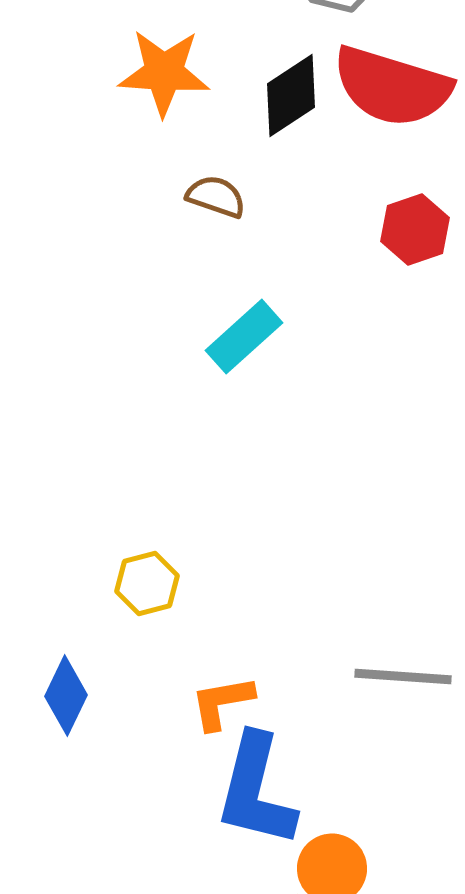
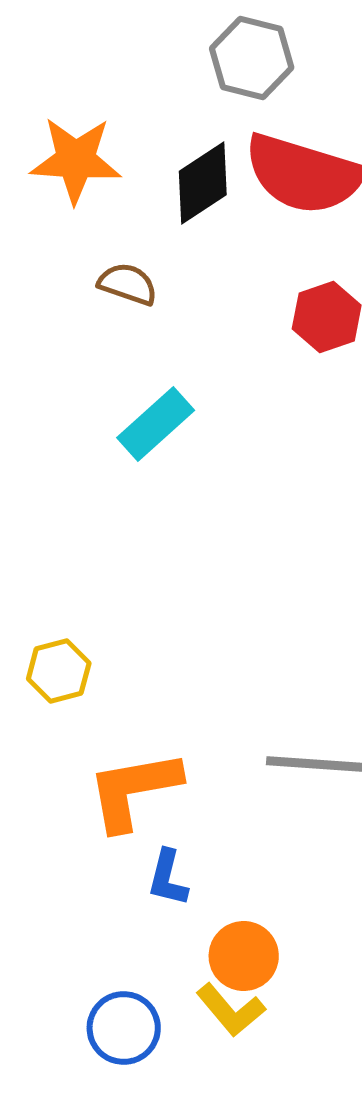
orange L-shape: (222, 703) -> (134, 790), size x1.5
blue L-shape: (256, 791) -> (168, 878), size x0.5

